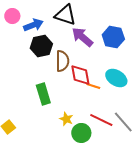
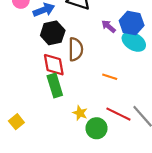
purple arrow: (82, 37) -> (109, 26), moved, size x0.6
red diamond: (80, 75) -> (54, 65), moved
cyan ellipse: (116, 78) -> (134, 42), moved

